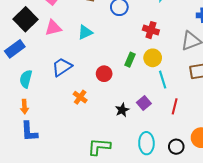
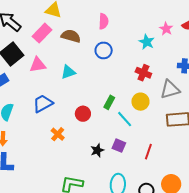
red cross: (151, 30) -> (143, 73), moved
yellow circle: (153, 58) -> (140, 102), moved
cyan line: (163, 80) -> (125, 119), moved, turned -30
purple square: (144, 103) -> (119, 146), turned -32

